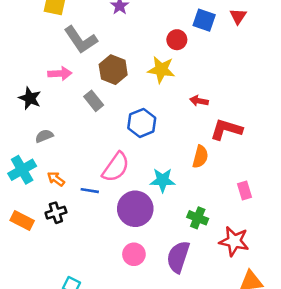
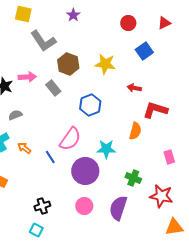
red triangle: (238, 16) -> (164, 23), turned 32
blue square: (204, 20) -> (144, 51), moved, turned 36
red circle: (177, 40) -> (128, 23), moved
pink arrow: (60, 74) -> (27, 77), moved
blue line: (90, 191) -> (50, 157), turned 48
black cross: (56, 213) -> (42, 206), moved

